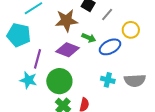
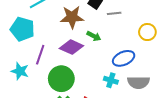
gray line: (107, 14) -> (114, 13), turned 40
yellow circle: (131, 30) -> (147, 32), moved
blue ellipse: (110, 47) -> (124, 58), moved
cyan star: (28, 80) -> (20, 71), moved

